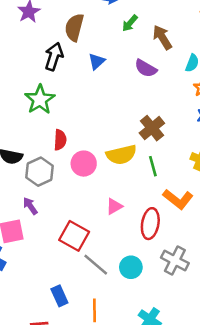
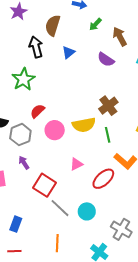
black arrow: (54, 57) -> (36, 47), turned -35
red semicircle: (60, 140) -> (37, 111), turned -140
purple arrow: (30, 206) -> (24, 163), moved
red ellipse: (150, 224) -> (103, 179), turned 35
gray cross: (175, 260) -> (121, 229), moved
blue rectangle: (59, 296) -> (16, 224), moved, turned 42

